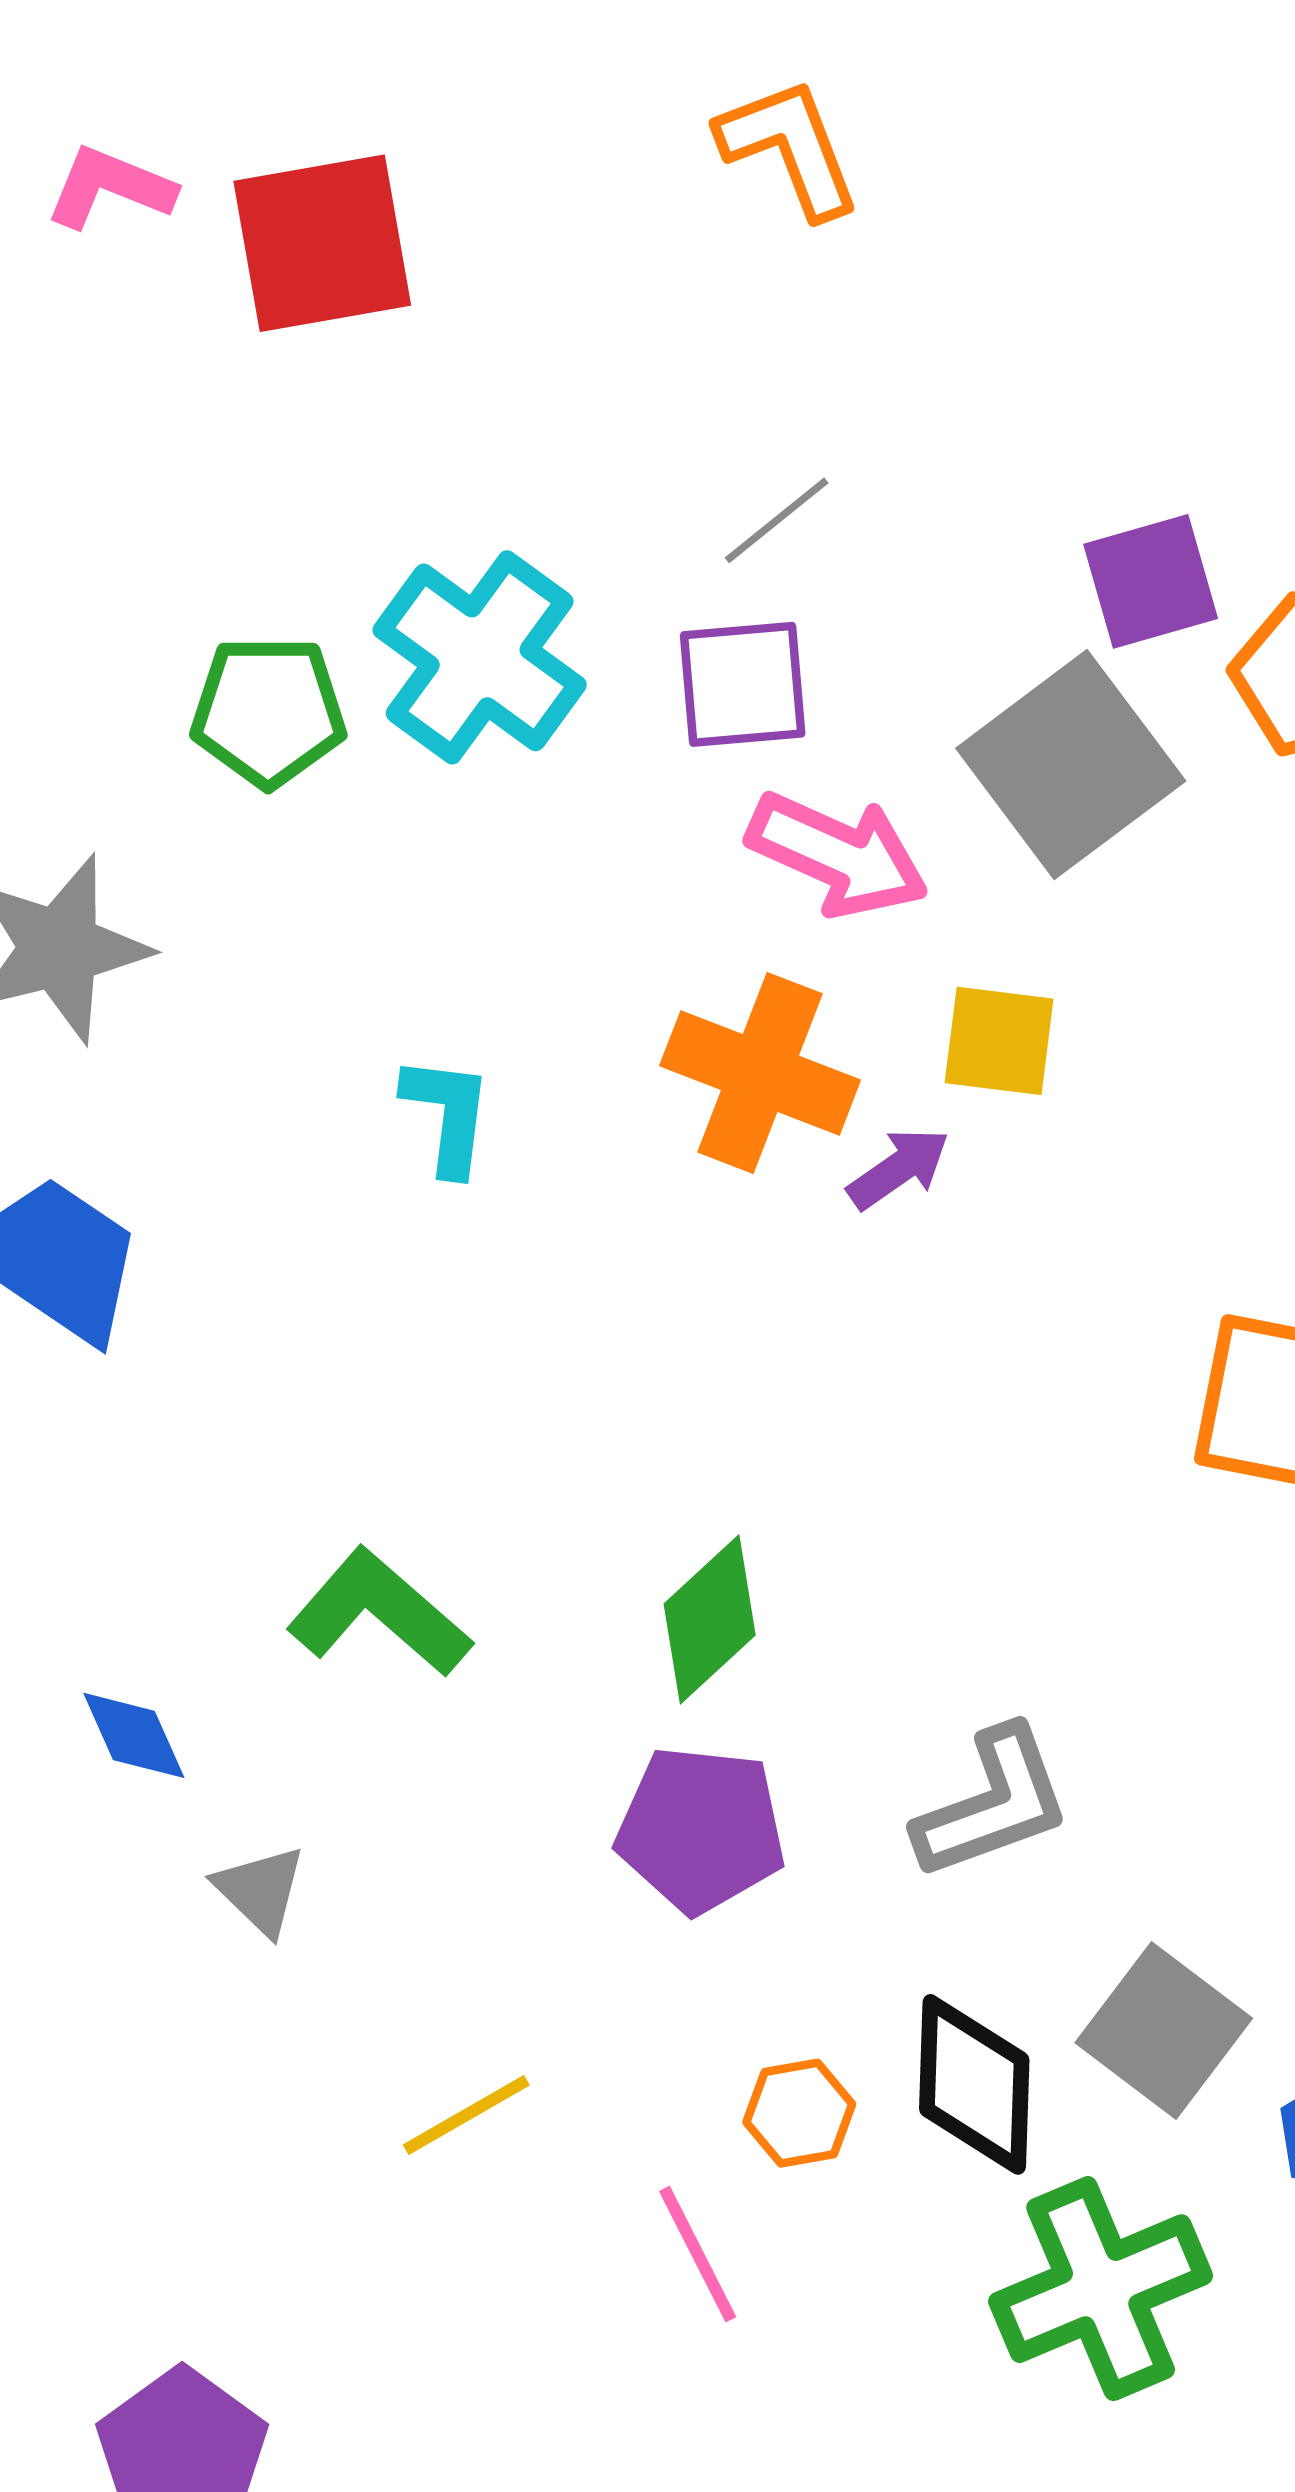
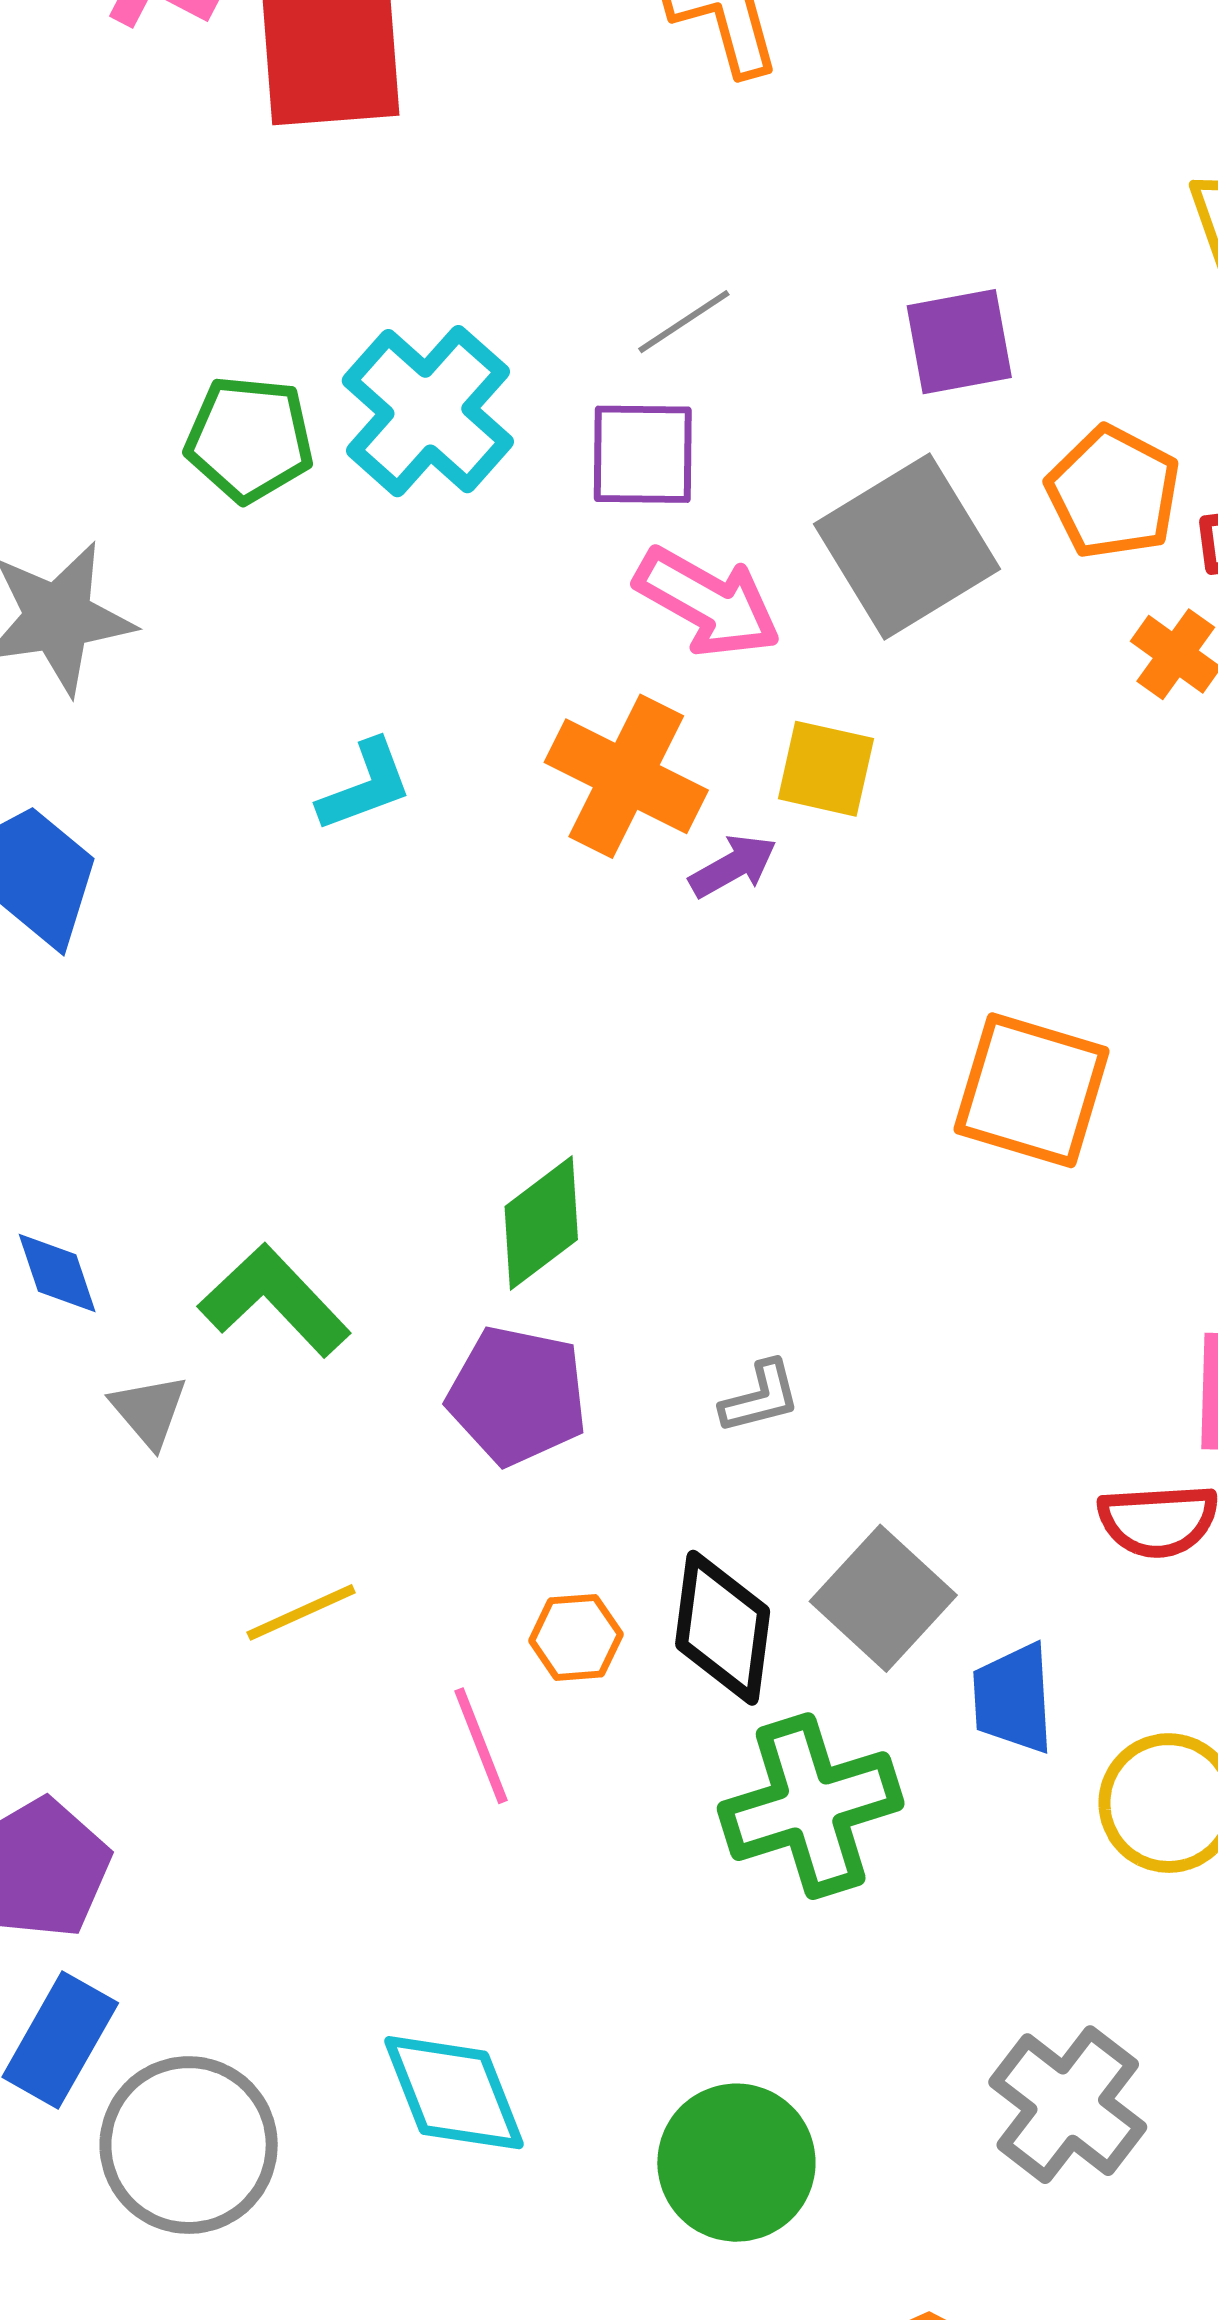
purple square: (1151, 581) -> (959, 342), moved
cyan L-shape: (447, 1115) -> (365, 786), turned 57
green L-shape: (379, 1613) -> (274, 1300), moved
gray L-shape: (993, 1803) -> (760, 1397), size x0.6

